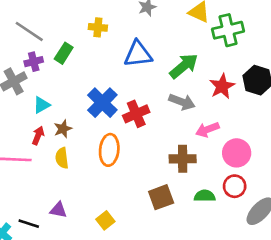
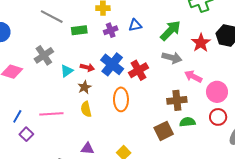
green rectangle: (64, 53) -> (79, 30), turned 56
blue triangle: (138, 54) -> (135, 25), size x0.6
purple cross: (34, 62) -> (111, 30), moved
pink arrow: (207, 130) -> (193, 76), turned 54
red arrow: (38, 136) -> (87, 67), moved, turned 88
green semicircle: (205, 196) -> (187, 122), moved

